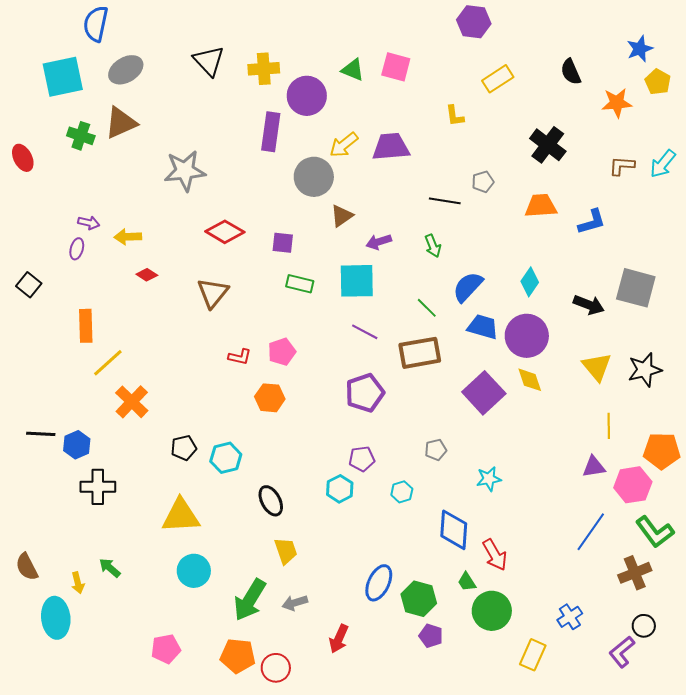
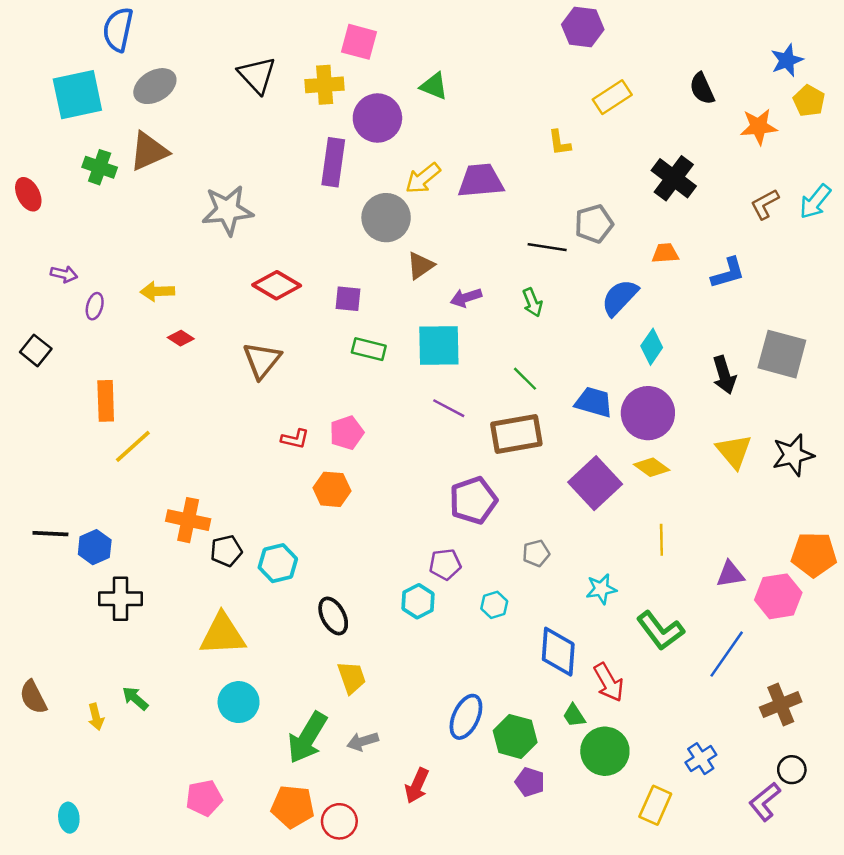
pink square: (396, 67) -> (359, 42), moved
brown L-shape: (622, 166) -> (765, 204), turned -32
gray pentagon: (483, 182) -> (594, 224), size x1.4
orange trapezoid: (541, 206) -> (665, 253), size x0.7
purple arrow: (89, 223) -> (64, 274), moved
blue semicircle: (468, 287) -> (620, 298), moved
black arrow: (589, 305) -> (724, 375), turned 52
yellow diamond: (530, 380) -> (652, 467), turned -36
purple pentagon: (365, 393) -> (473, 500), moved
orange cross: (132, 402) -> (188, 520), moved, turned -32
yellow line: (609, 426) -> (661, 540), moved
green L-shape: (655, 532) -> (660, 631), moved
cyan ellipse: (56, 618) -> (69, 818), moved, size x0.6

